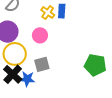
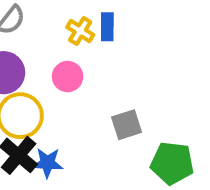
gray square: (42, 64) -> (127, 125), moved
green pentagon: (95, 65) -> (172, 163), moved

